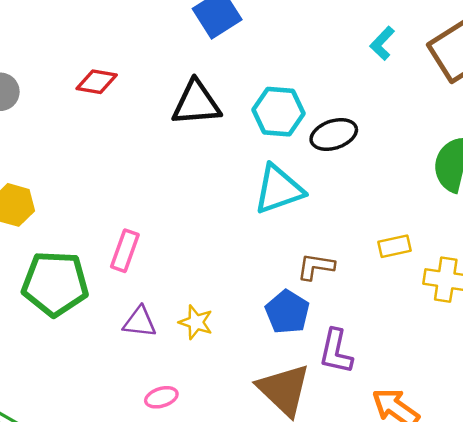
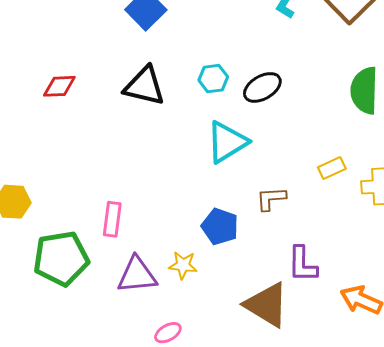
black triangle: (196, 103) -> (145, 86), turned 30
cyan hexagon: (279, 112) -> (213, 79), size x0.7
blue pentagon: (287, 312) -> (220, 226), moved
purple triangle: (140, 322) -> (137, 275), size x1.4

